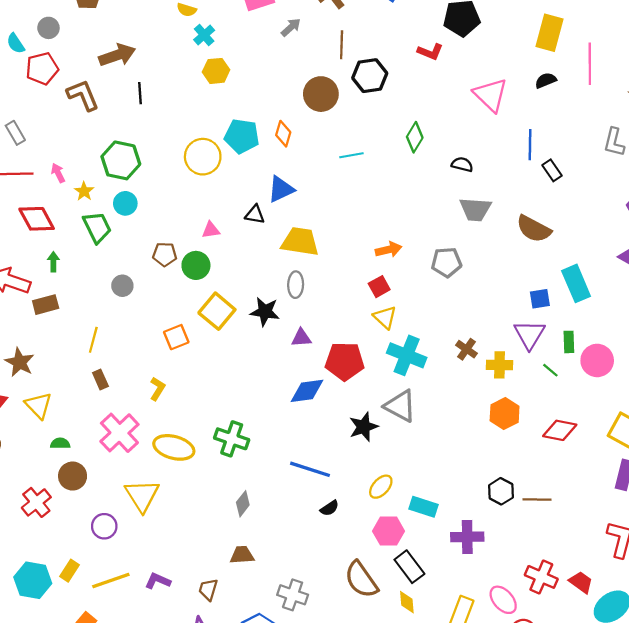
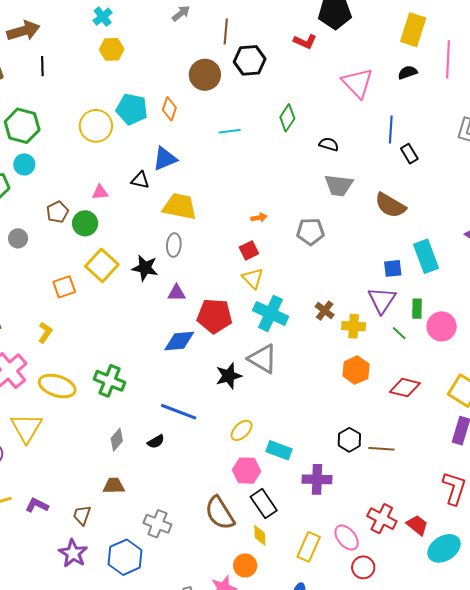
orange arrow: (389, 250) -> (259, 218), size x0.7
brown pentagon: (165, 254) -> (57, 212), turned -30
black semicircle: (329, 508) -> (156, 442), moved

